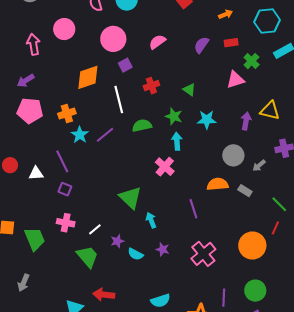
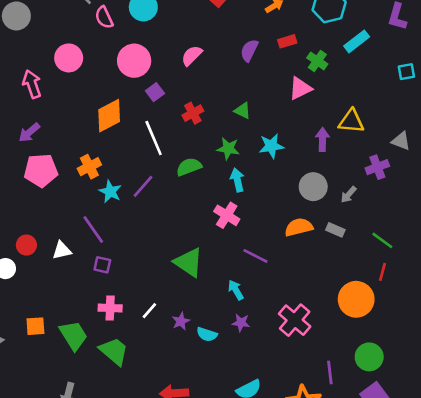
purple line: (193, 209) -> (255, 256), moved, turned -36
cyan arrow: (151, 220) -> (236, 290), moved
green trapezoid: (88, 257) -> (114, 351), moved

